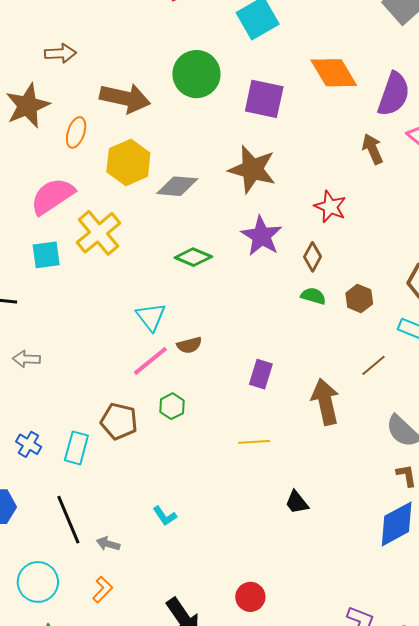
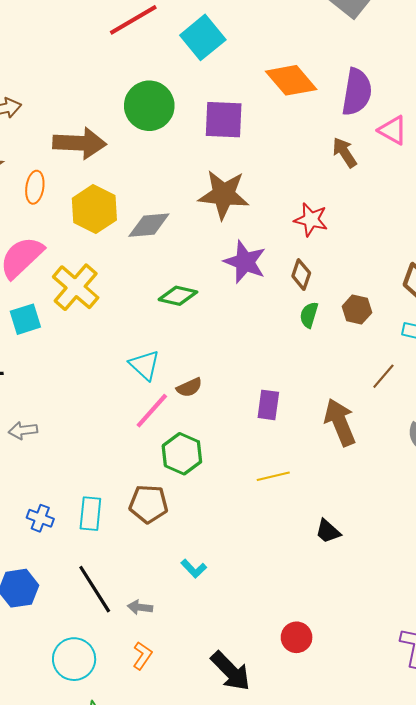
green semicircle: (313, 296) -> (309, 315), turned -80
green hexagon: (172, 406) -> (182, 454), size x1.5
brown pentagon: (119, 421) -> (149, 504), moved

